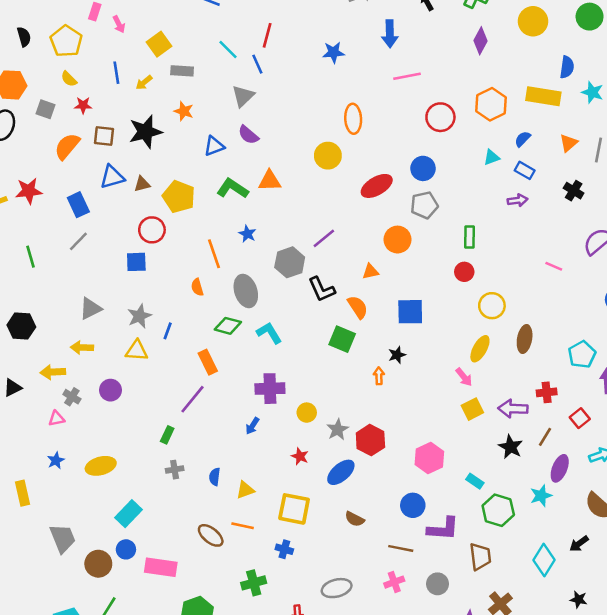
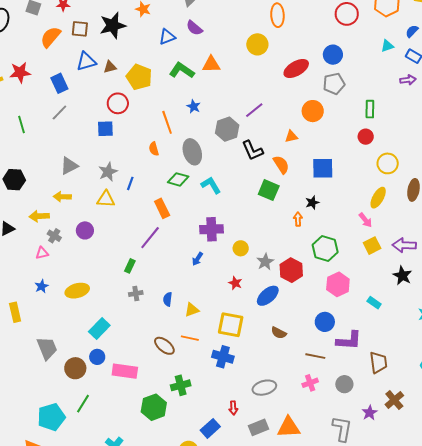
green hexagon: (498, 510) -> (325, 248), moved
blue cross: (284, 549) -> (223, 357), size x1.5
green cross: (254, 583) -> (181, 385), moved

